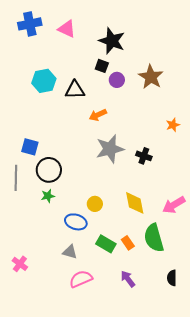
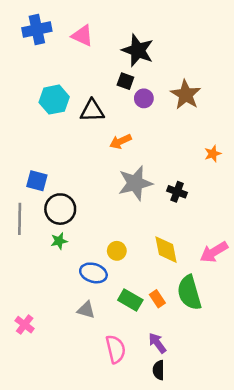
black semicircle: (172, 278) -> (159, 370), moved
pink semicircle: (81, 279) -> (116, 349), moved, turned 100

